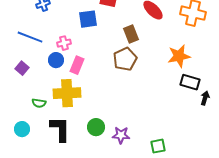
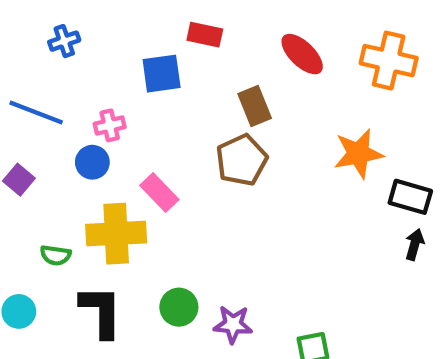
pink rectangle: (77, 65) -> (159, 192), moved, turned -66
black rectangle: (190, 82) -> (410, 197), moved

